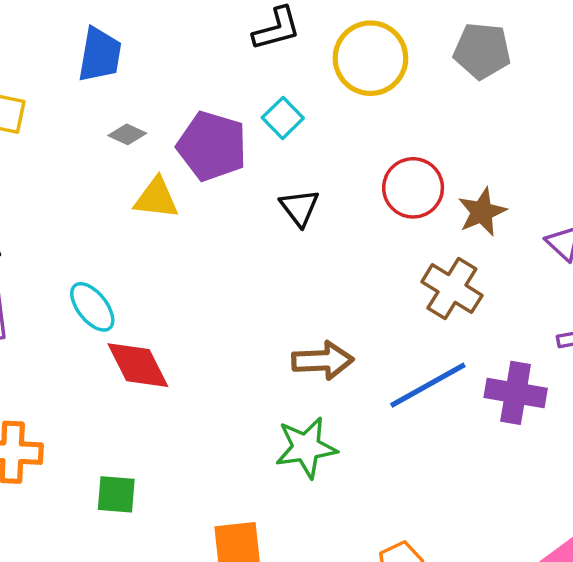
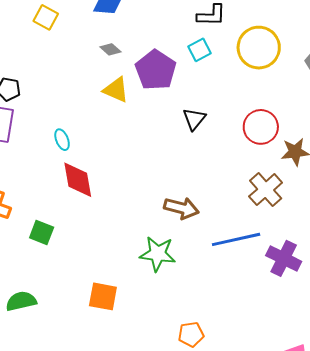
cyan square: (283, 118) -> (200, 50), moved
cyan ellipse: (92, 307) -> (62, 140), size x0.7
green square: (116, 494) -> (42, 233), moved

